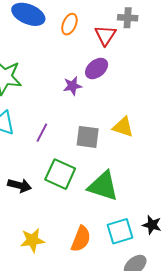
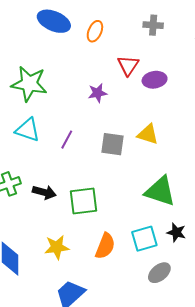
red triangle: (105, 35) -> (128, 65), moved
purple ellipse: (97, 69) -> (155, 80), moved, turned 30
green square: (60, 174) -> (83, 201), moved, turned -32
green triangle: (103, 186) -> (160, 191), moved

